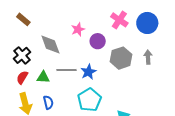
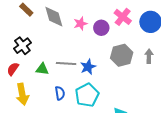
purple circle: (98, 41) -> (101, 28), moved
gray diamond: (50, 44) -> (54, 17), moved
red semicircle: (22, 77) -> (13, 69), moved
blue semicircle: (48, 102) -> (60, 93), moved

